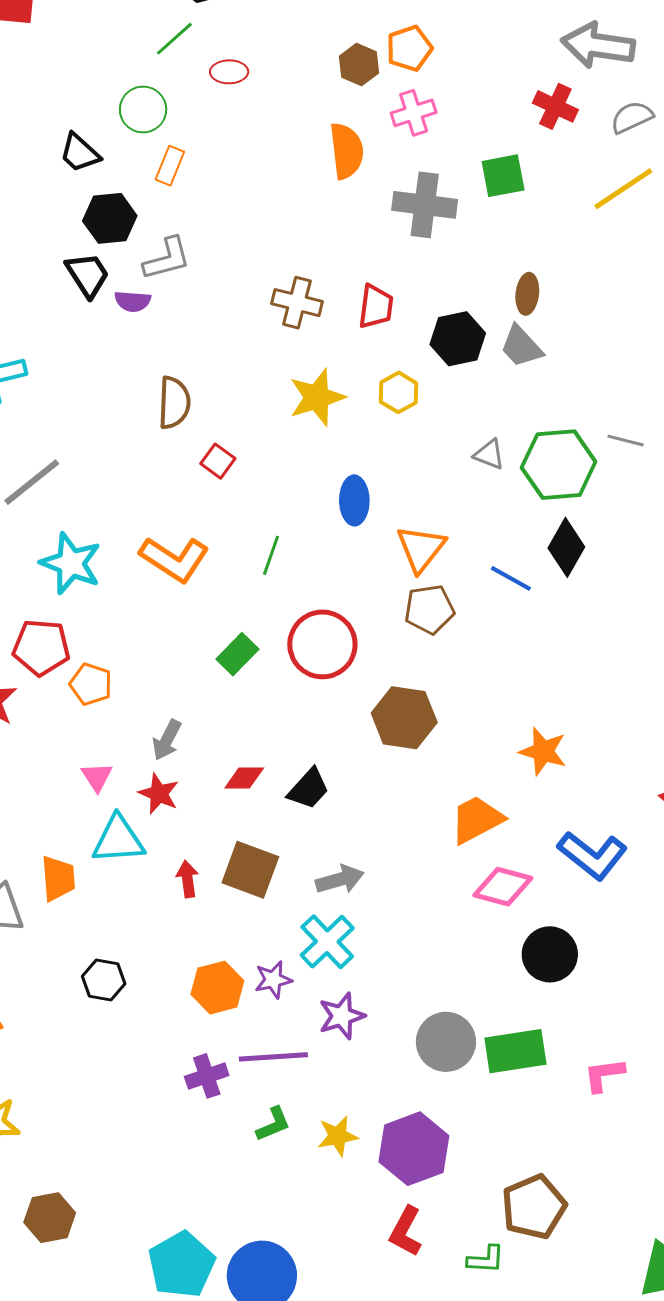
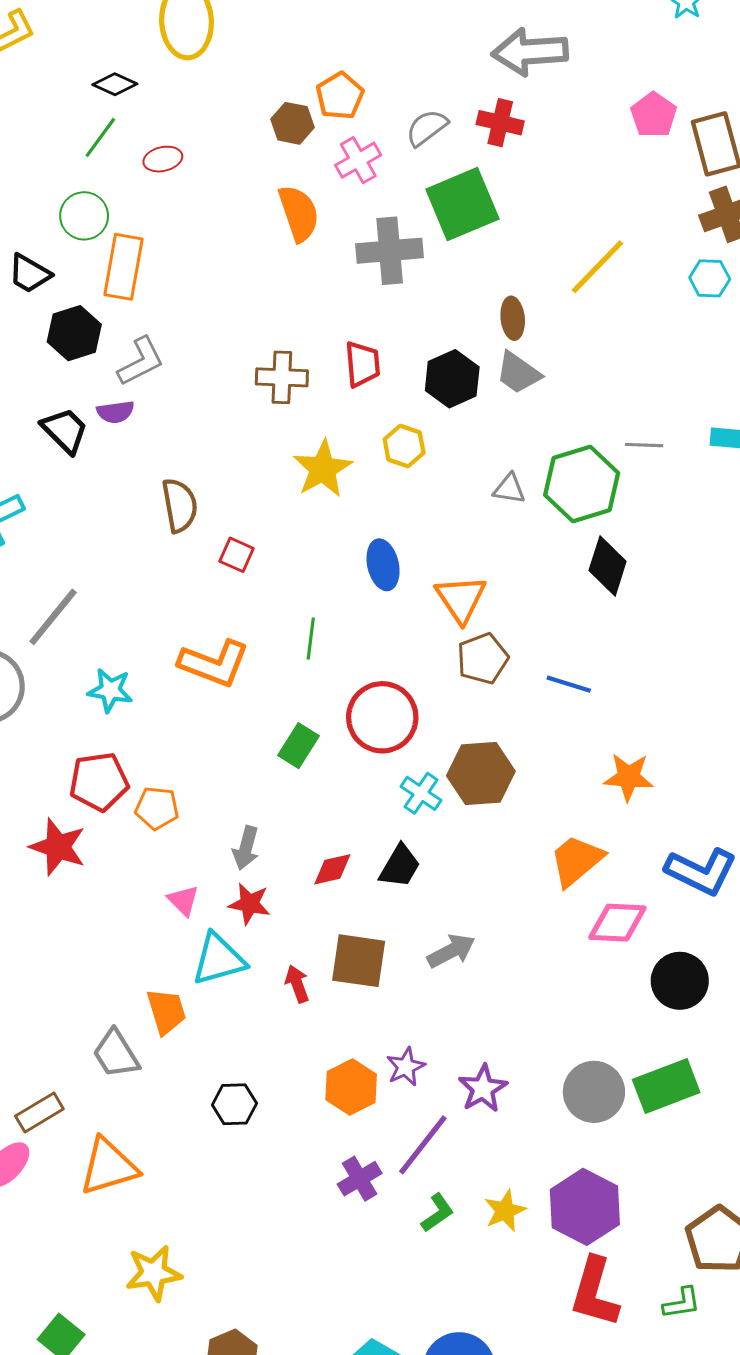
gray semicircle: (632, 117) -> (427, 128), moved
orange rectangle: (170, 166) -> (124, 267), size x1.6
green square: (503, 176) -> (462, 204), size x1.5
yellow line: (623, 189) -> (597, 267), moved
black trapezoid: (87, 275) -> (65, 430), moved
cyan star: (71, 563) -> (110, 690), size x0.7
blue line: (511, 578) -> (569, 684), moved
cyan cross: (327, 942) -> (421, 793), moved, size x0.7
purple line: (273, 1057) -> (423, 1145), turned -36
red L-shape: (406, 1231) -> (595, 1292), size x1.4

